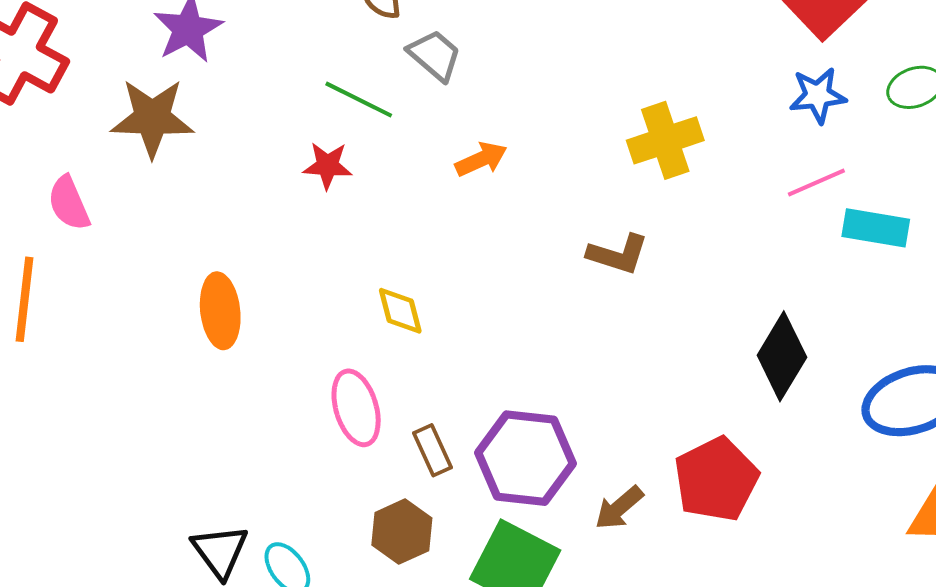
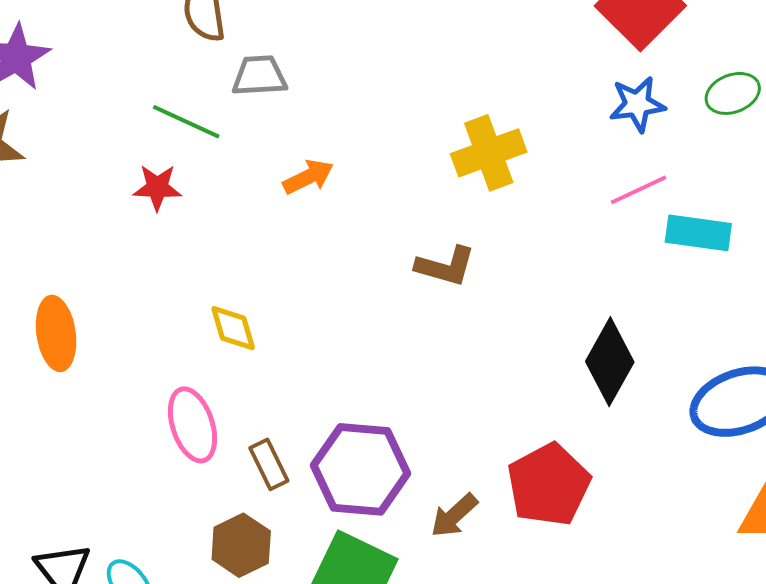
gray trapezoid: (435, 55) -> (259, 76), turned -42

